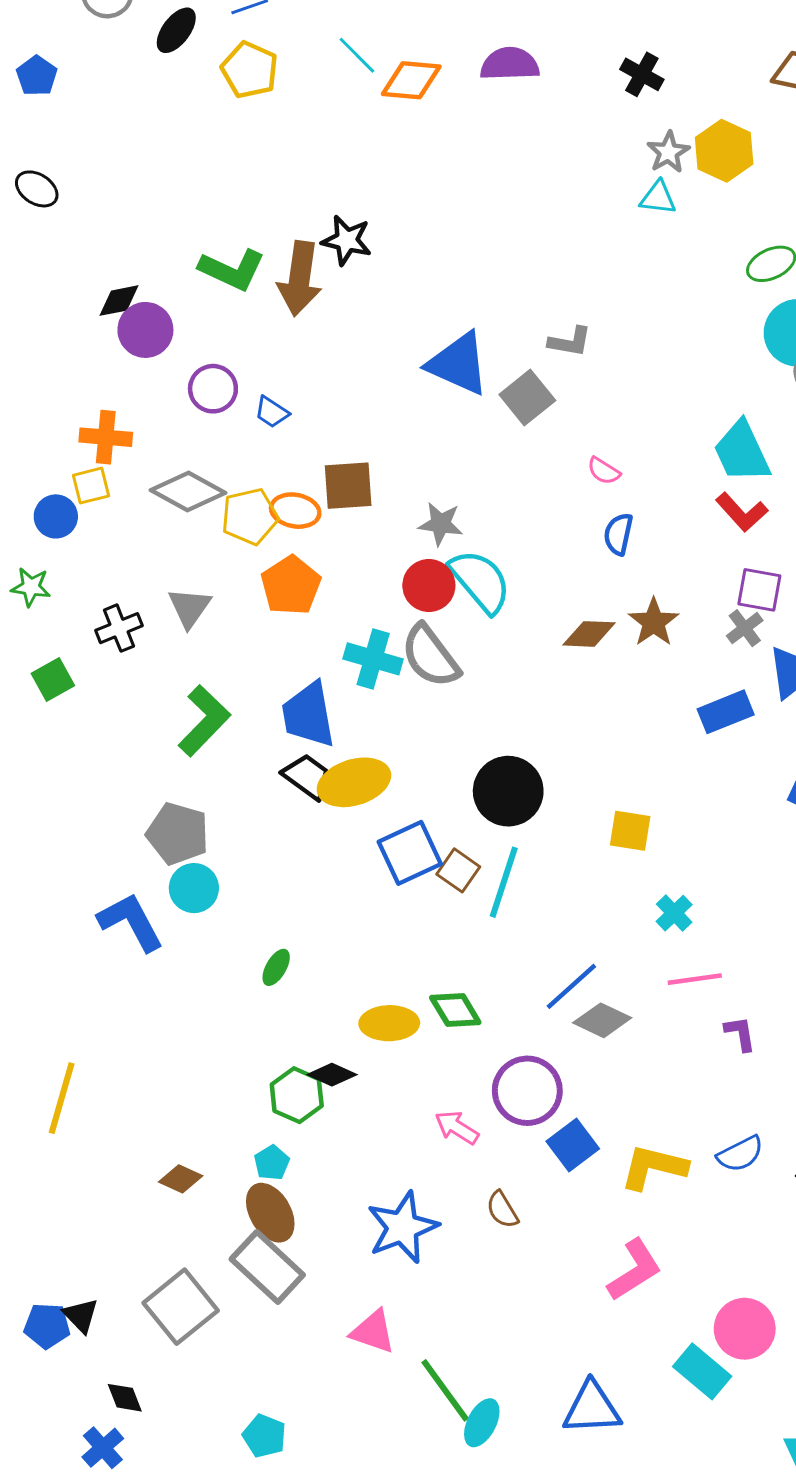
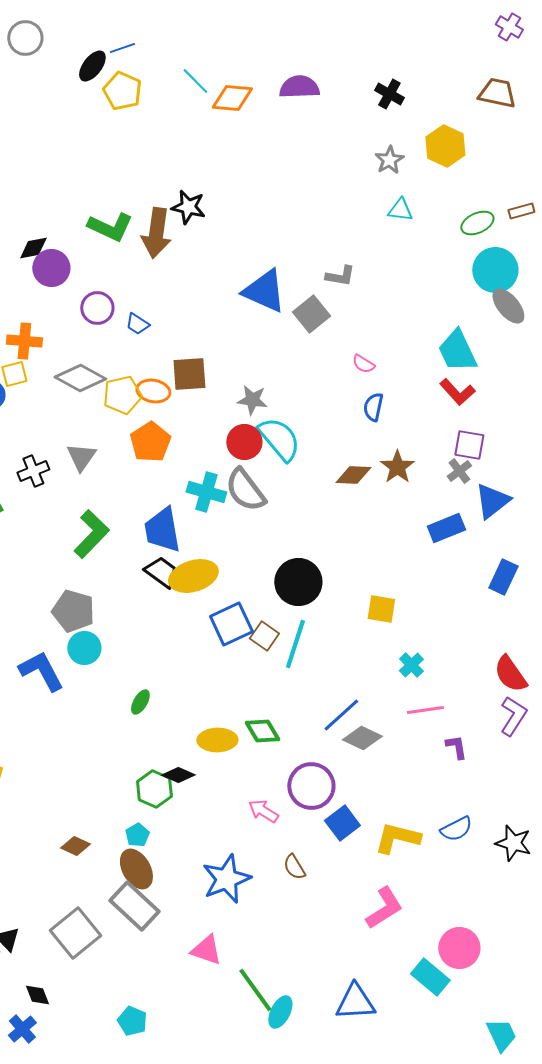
black ellipse: (176, 30) -> (92, 66), moved
gray star: (668, 152) -> (389, 160), moved
cyan triangle: (658, 198) -> (400, 210), moved

